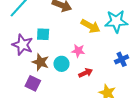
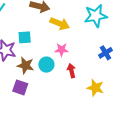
yellow arrow: (90, 26) -> (60, 24), moved
red arrow: (86, 73) -> (71, 71), turned -72

